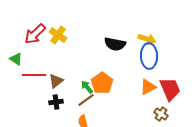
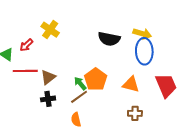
red arrow: (35, 34) -> (26, 45), moved, size x0.6
orange triangle: (148, 87) -> (131, 84), moved, turned 42
brown cross: (161, 114) -> (135, 113), moved, turned -32

